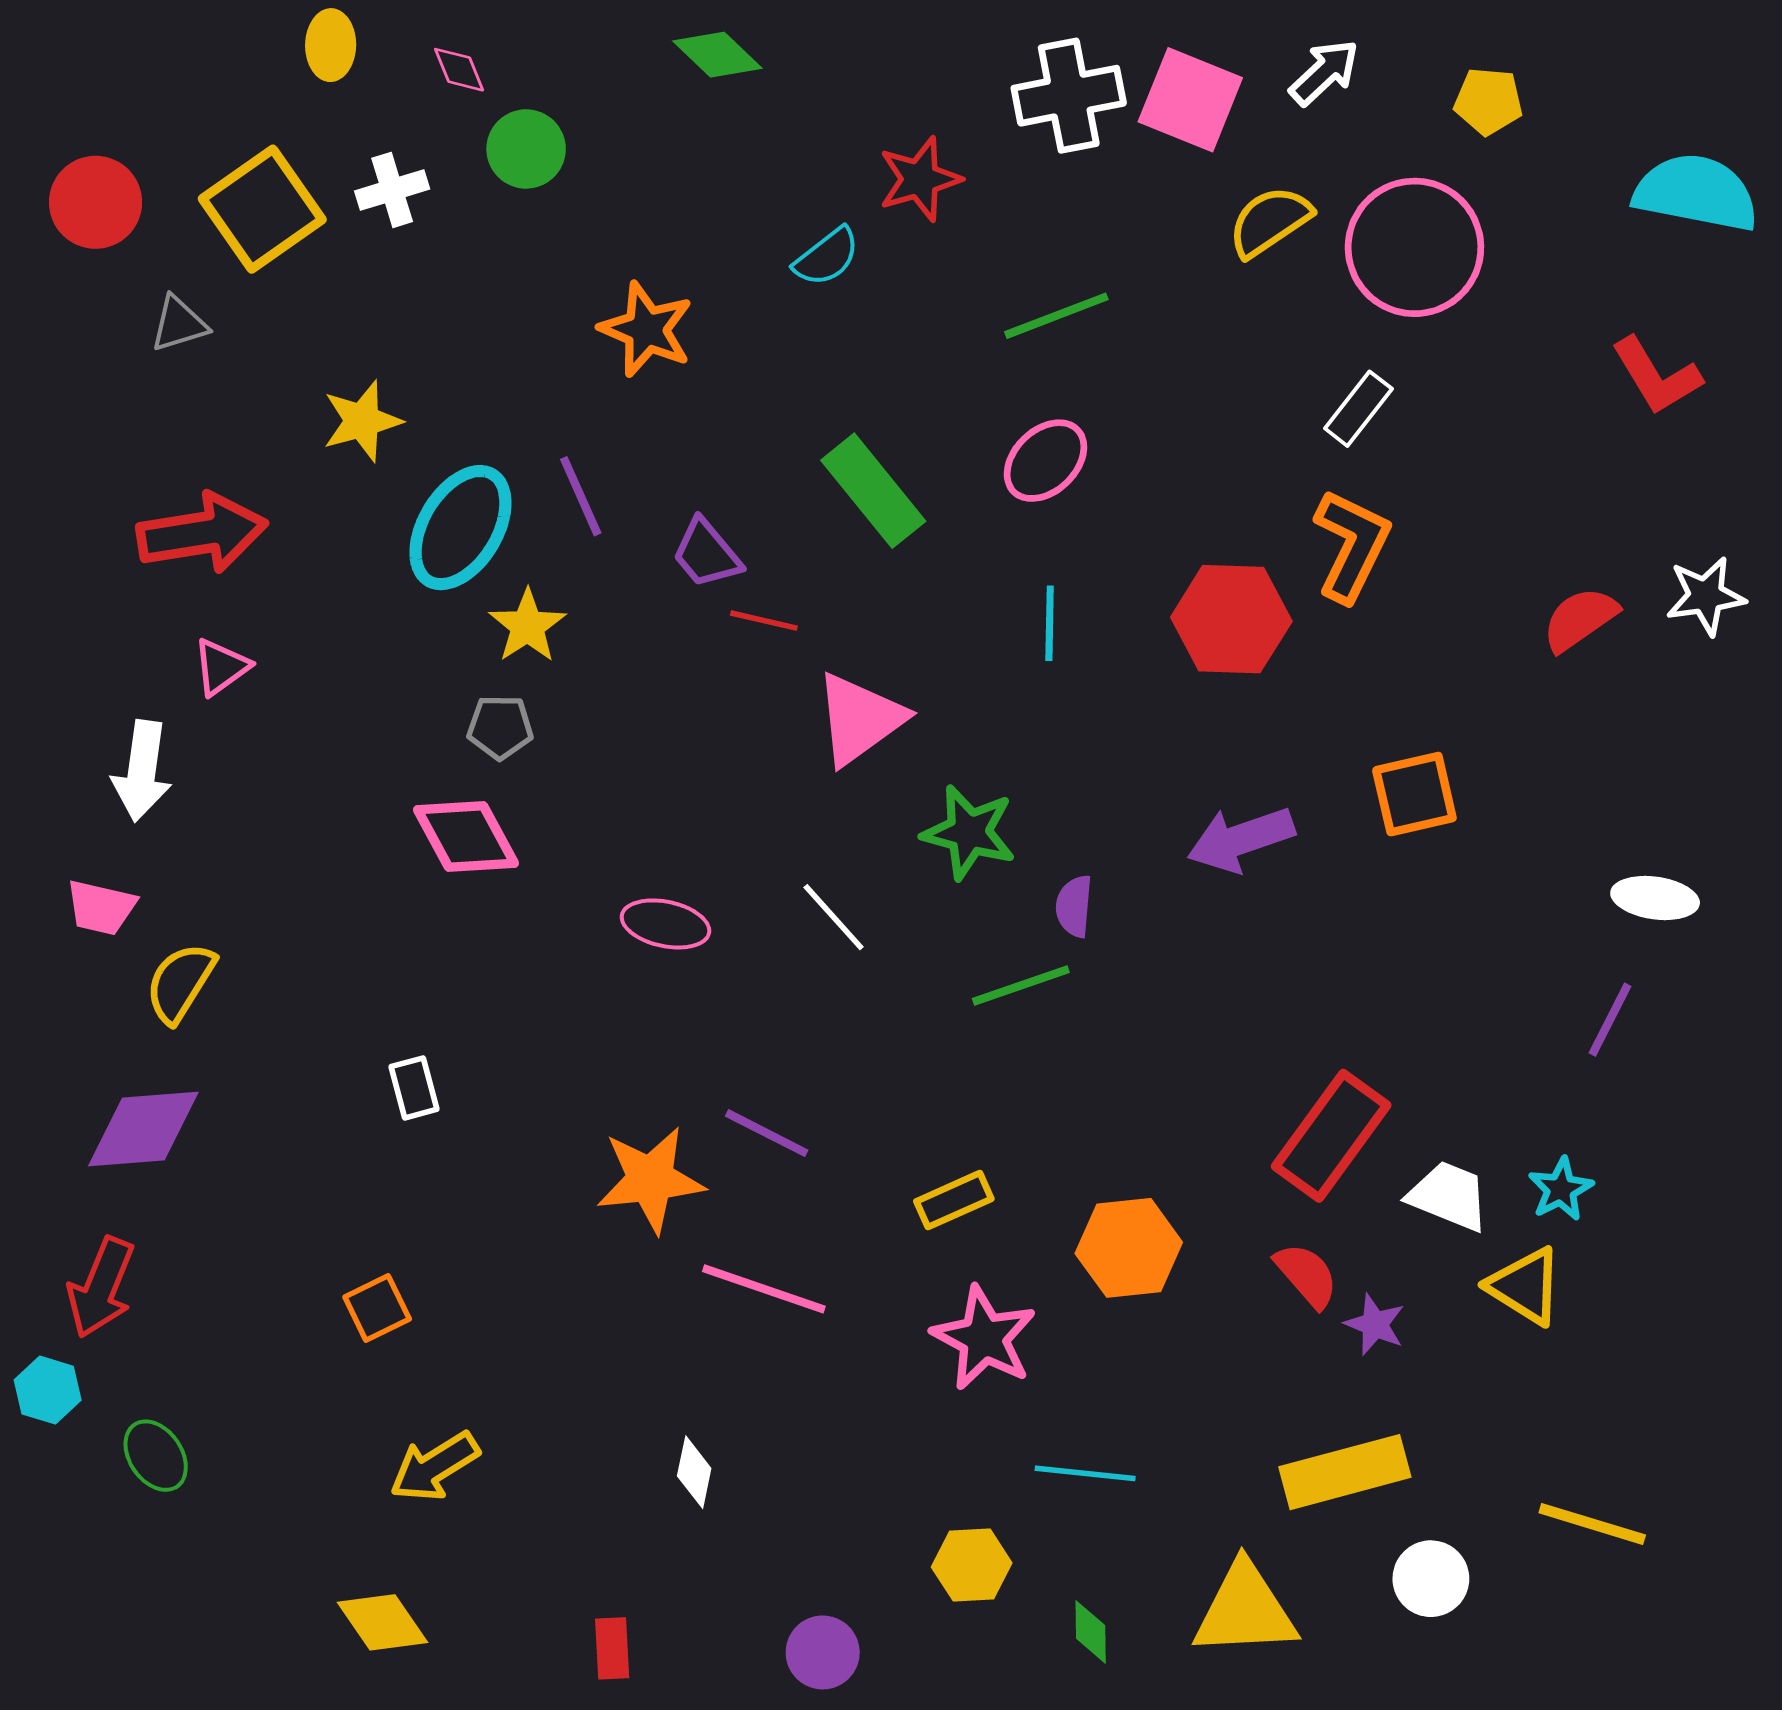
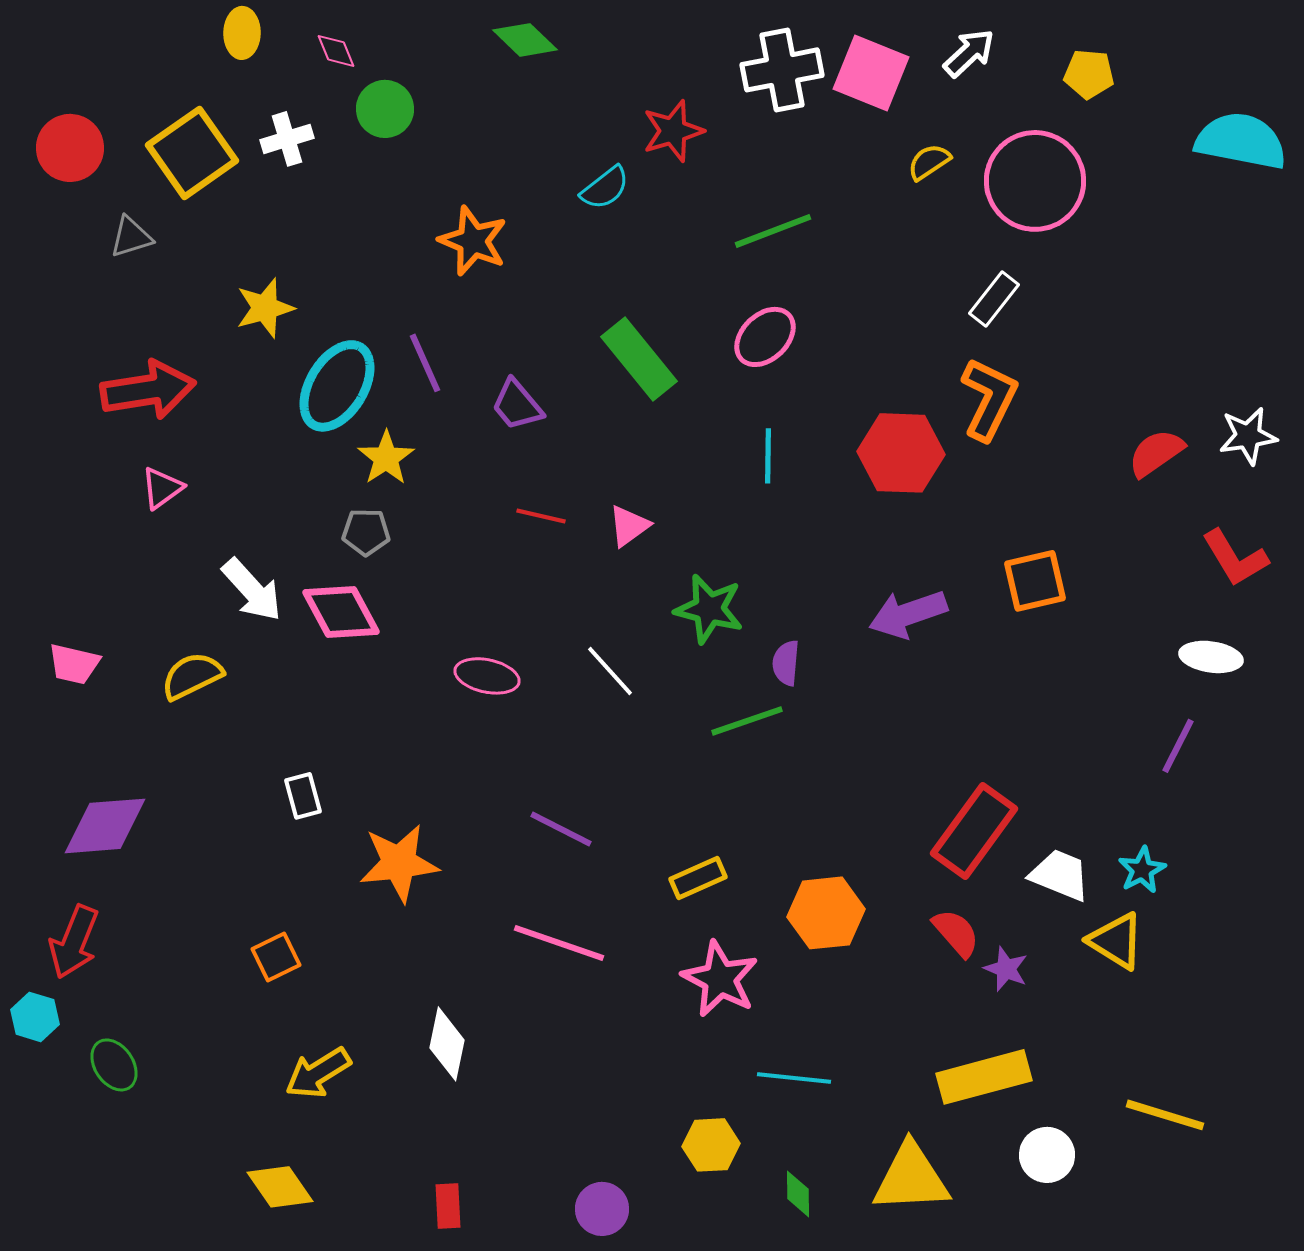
yellow semicircle: (1270, 221) -> (929, 162), size x0.7
red L-shape: (1656, 376) -> (1235, 558), moved
red line: (764, 621) -> (541, 516), moved
pink triangle: (860, 719) -> (629, 526), size x0.6
white arrow: (142, 771) -> (252, 590), moved, turned -50
yellow semicircle: (180, 983) -> (192, 676), moved, turned 32
orange star: (650, 1180) -> (399, 863), moved
white diamond: (694, 1472) -> (447, 1044), moved, size x1.4

